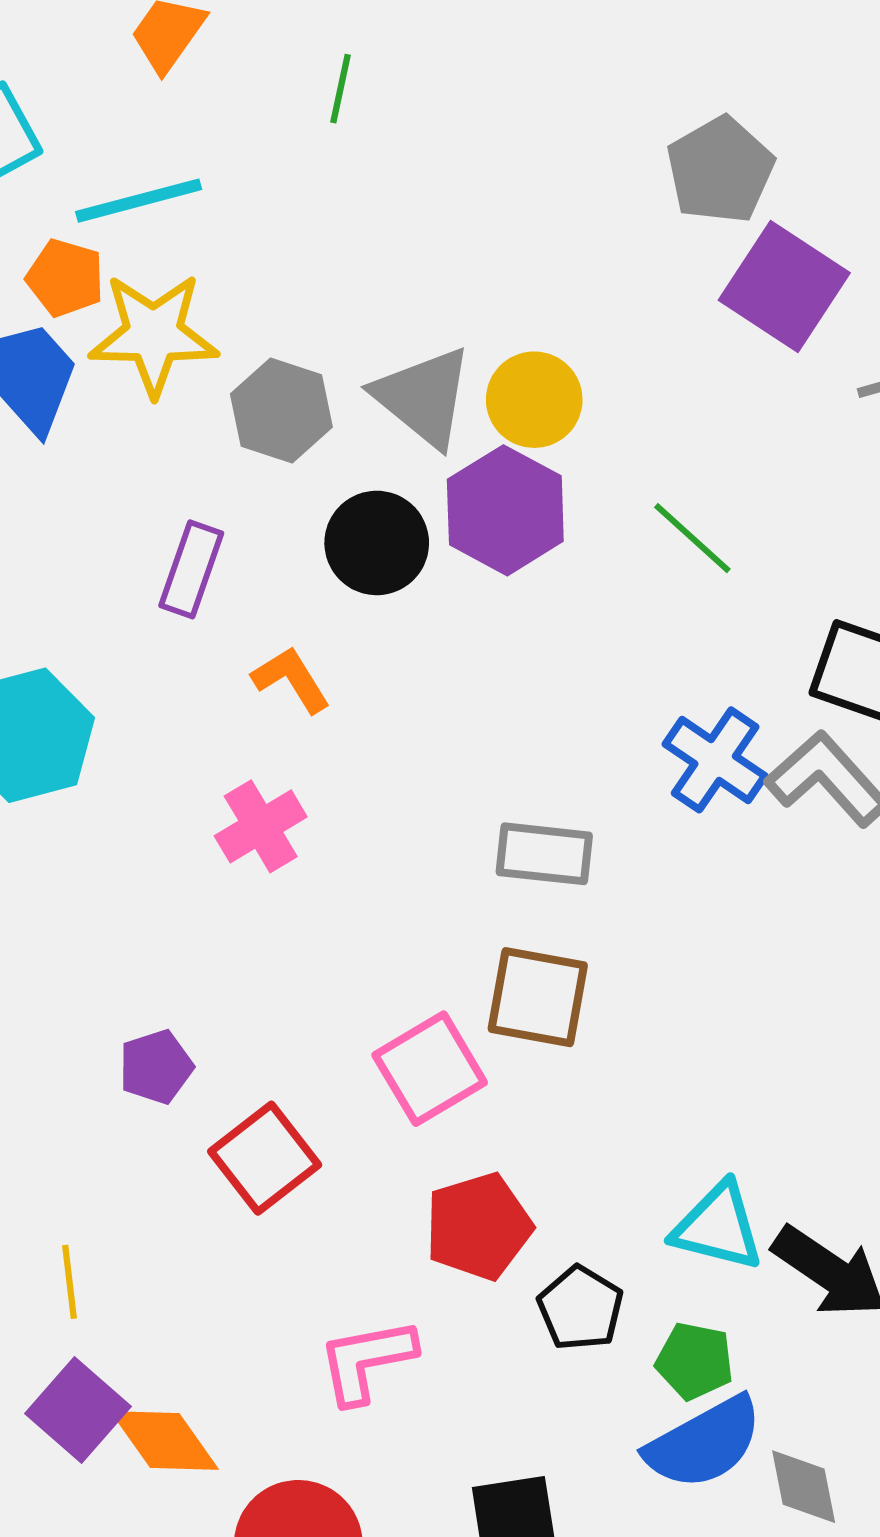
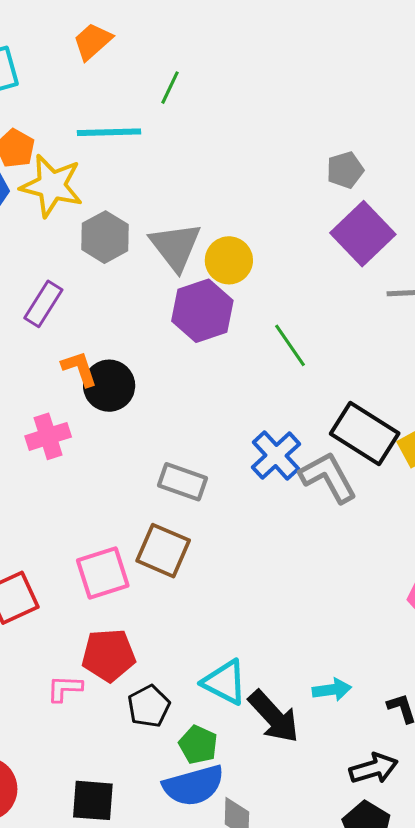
gray pentagon: (720, 170) -> (345, 170), size x0.7
cyan line: (139, 201) -> (109, 132), moved
black circle: (377, 543) -> (109, 386), moved
pink L-shape: (367, 1361) -> (65, 688), moved, size x0.7

